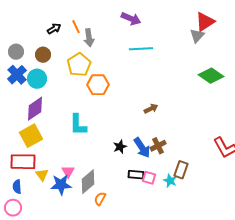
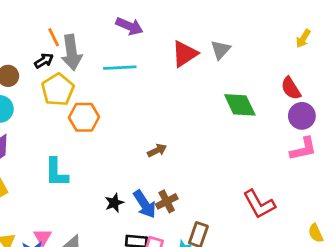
red triangle: (205, 22) -> (185, 54), moved
black arrow: (54, 29) -> (44, 61), moved
gray arrow: (89, 38) -> (72, 52), size x1.4
cyan line: (141, 49) -> (120, 68), moved
green diamond: (211, 76) -> (240, 105), turned 30

